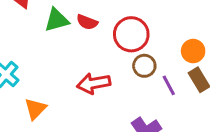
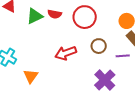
brown circle: (144, 66) -> (99, 46), moved
purple line: (169, 85) -> (123, 56), moved, turned -56

